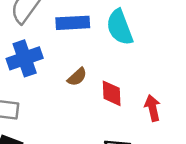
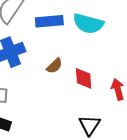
cyan semicircle: (120, 27) -> (88, 24), turned -52

